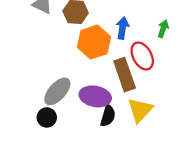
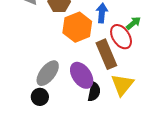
green arrow: (163, 29) -> (133, 23), moved, turned 35
purple ellipse: (95, 96) -> (82, 75), turned 48

